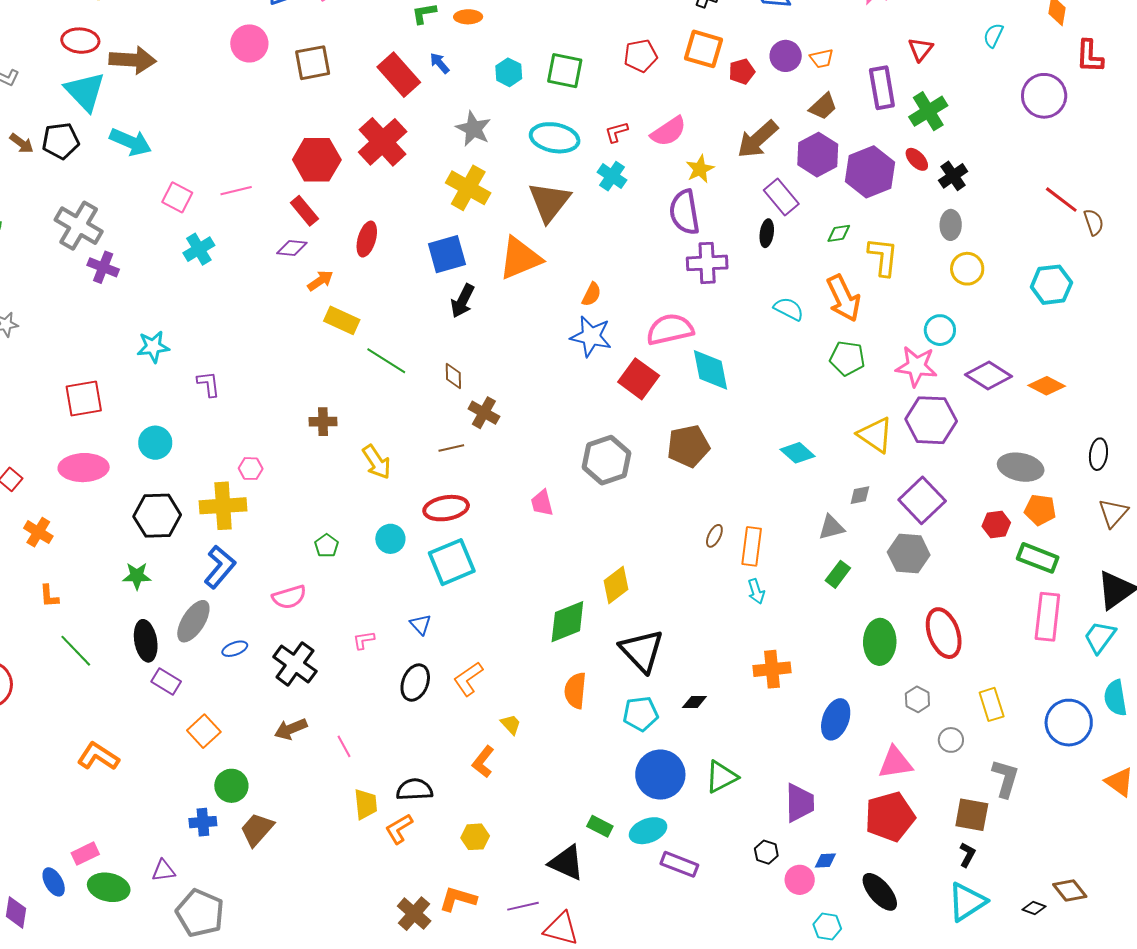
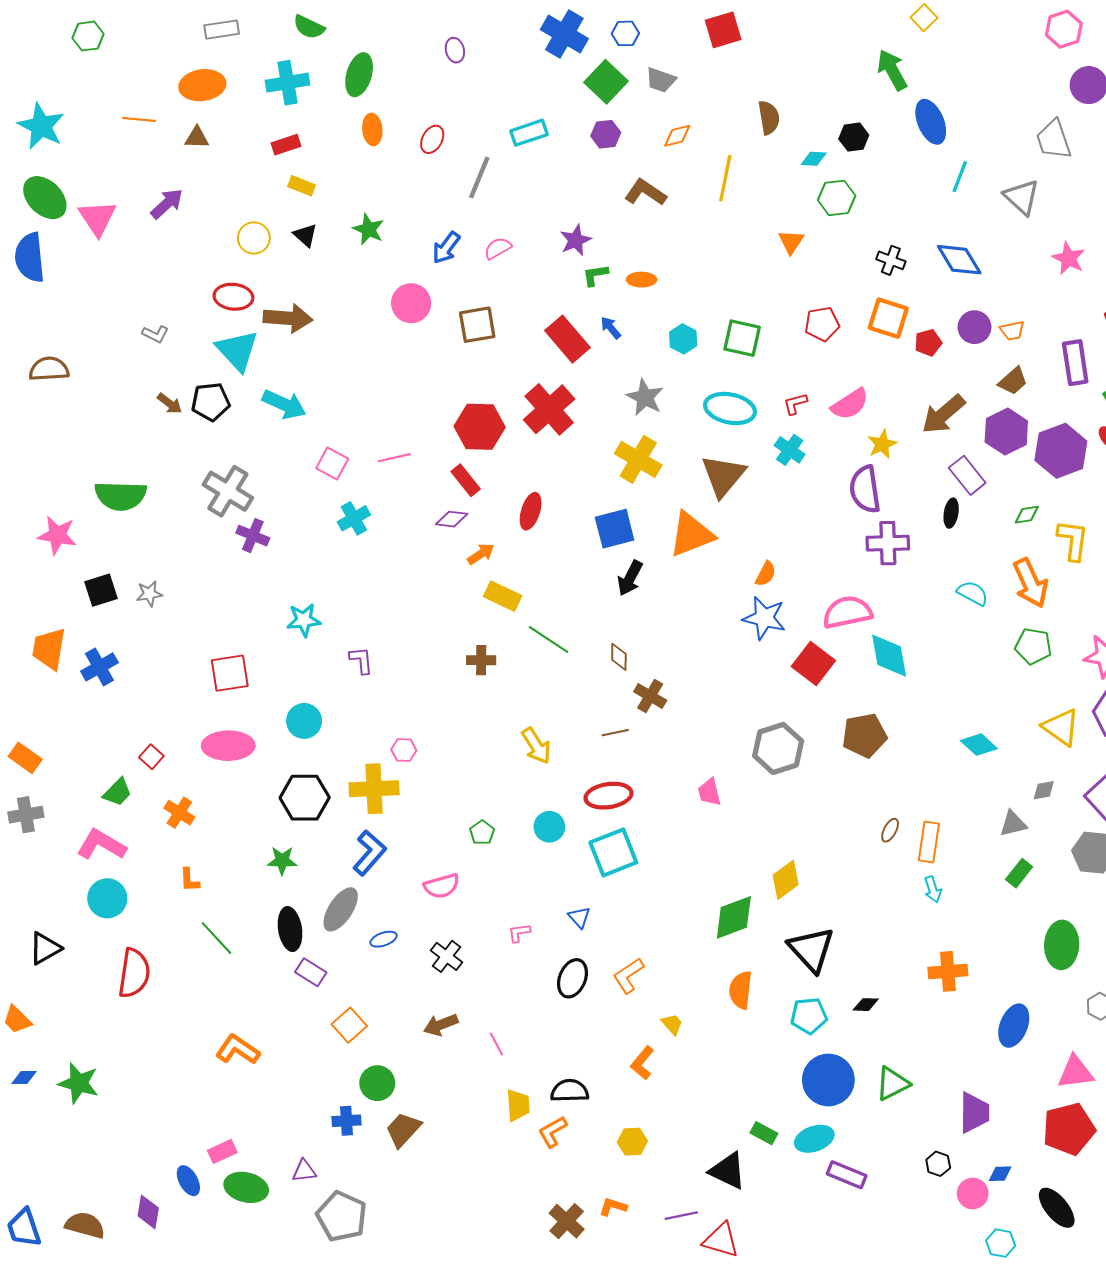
brown cross: (323, 422) -> (481, 660), moved
black cross: (295, 664) -> (446, 956), size x0.7
orange L-shape: (458, 899) -> (613, 1207), size x0.7

